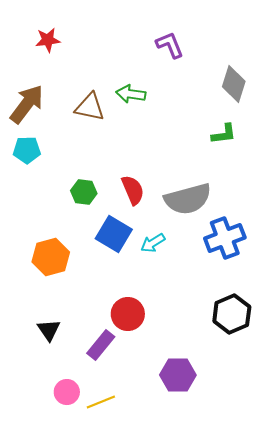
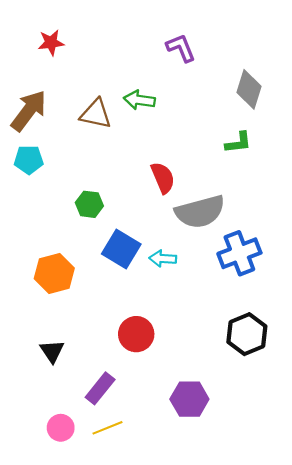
red semicircle: (133, 190) -> (163, 178), moved
cyan arrow: (153, 243) -> (163, 259), turned 35
purple rectangle: (101, 345) -> (100, 388), moved
pink circle: (67, 392) -> (61, 428), moved

